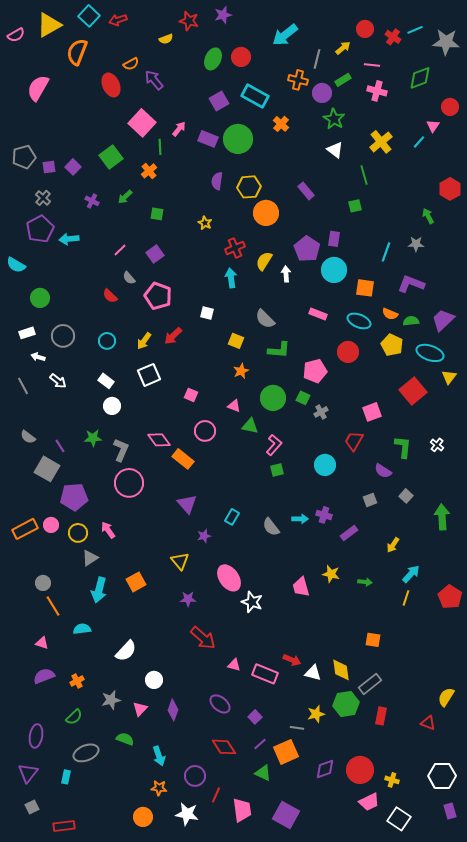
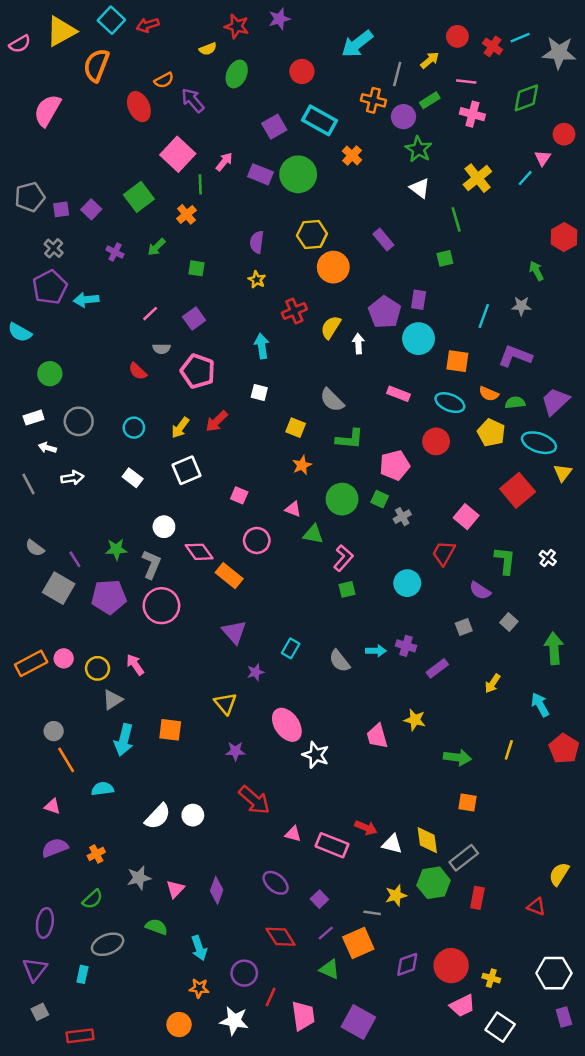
green ellipse: (213, 59) -> (237, 74), moved
purple semicircle: (217, 181) -> (257, 242), moved
gray semicircle: (129, 278) -> (161, 349), turned -48
cyan arrow: (231, 278) -> (262, 346), moved
white arrow: (58, 381) -> (72, 478), turned -48
white circle: (112, 406) -> (164, 527), moved
pink square: (372, 412) -> (466, 517), turned -30
purple pentagon: (74, 497) -> (109, 597), moved
cyan arrow: (411, 574) -> (540, 705), moved, turned -72
orange square: (136, 582) -> (170, 730), turned 36
green arrow: (365, 582) -> (457, 757), moved, size x1.5
white circle: (154, 680) -> (193, 815), moved

